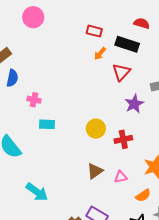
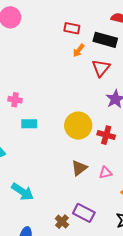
yellow circle: (96, 129) -> (78, 126), size x1.4
red cross: (123, 139) -> (106, 135), turned 30

